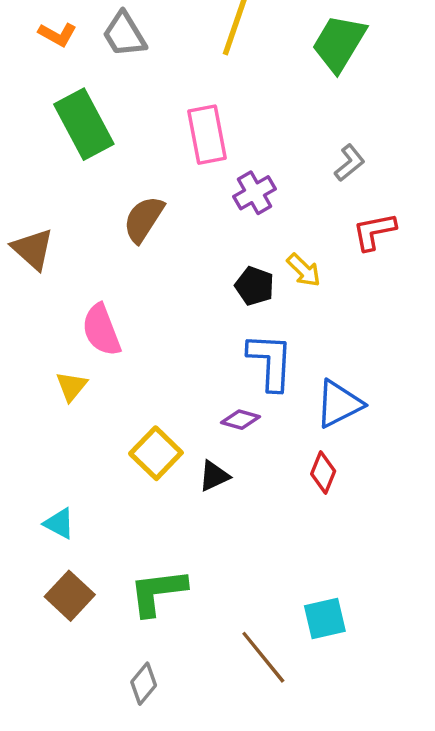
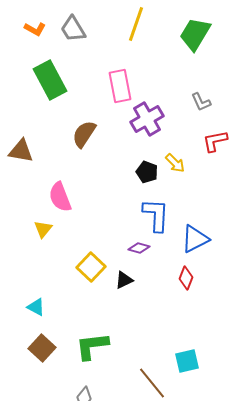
gray L-shape: (350, 163) -> (201, 102), turned 105
purple cross: (255, 193) -> (147, 119), size x1.4
brown triangle: (33, 249) -> (21, 151), turned -32

